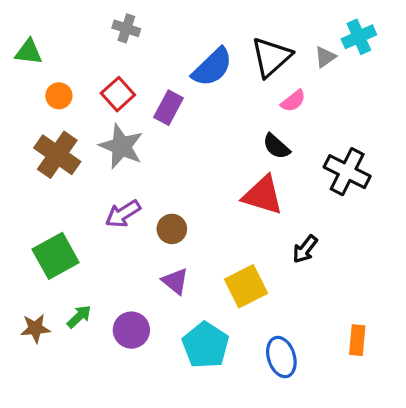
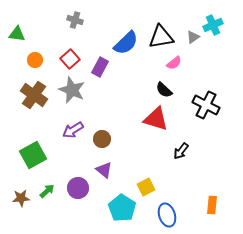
black triangle: (271, 57) -> (161, 37), turned 32
yellow square: (246, 286) -> (146, 187), moved, size x0.7
purple circle: (131, 330) -> (78, 188), moved

